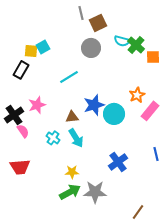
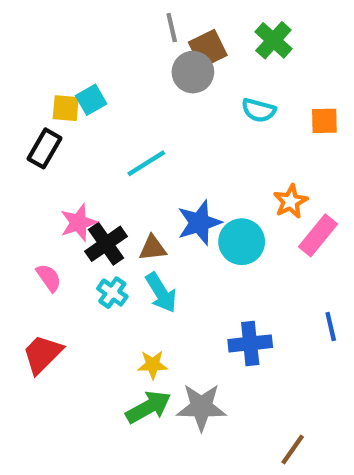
cyan semicircle: (122, 41) -> (259, 110), moved
green cross: (136, 45) -> (273, 40), moved
gray circle: (91, 48) -> (193, 72), moved
black cross: (14, 115) -> (106, 244), moved
blue cross: (118, 162) -> (250, 343), turned 30
red trapezoid: (20, 167) -> (42, 354), turned 140

